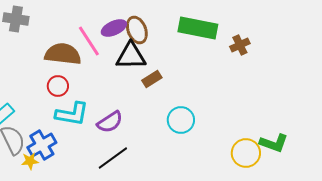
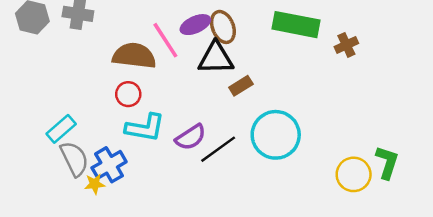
cyan circle: (181, 120) -> (276, 135), size x1.5
green L-shape: (274, 143) -> (387, 162), turned -92
black line: (113, 158) -> (218, 149), moved

